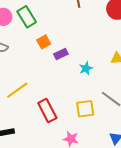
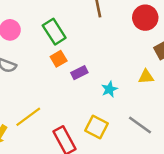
green rectangle: (27, 17) -> (54, 32), moved
yellow square: (85, 109) -> (96, 127), moved, turned 36

